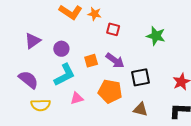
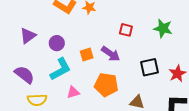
red square: (113, 29) -> (126, 30), moved
green star: (156, 36) -> (163, 28), moved
black square: (141, 77) -> (149, 67), moved

